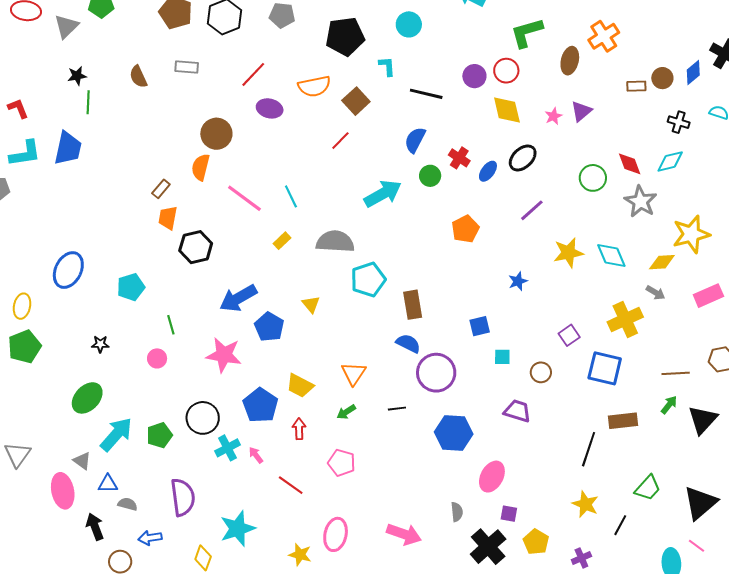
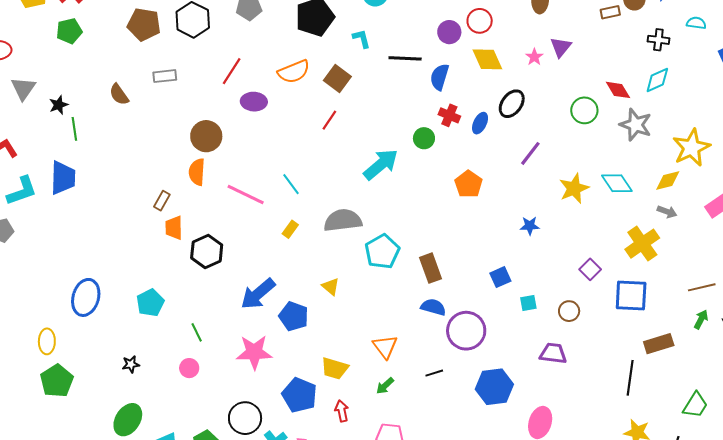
gray triangle: (66, 26) -> (23, 88), moved
blue semicircle: (415, 140) -> (440, 77), moved
blue star: (518, 281) -> (530, 226), turned 30

